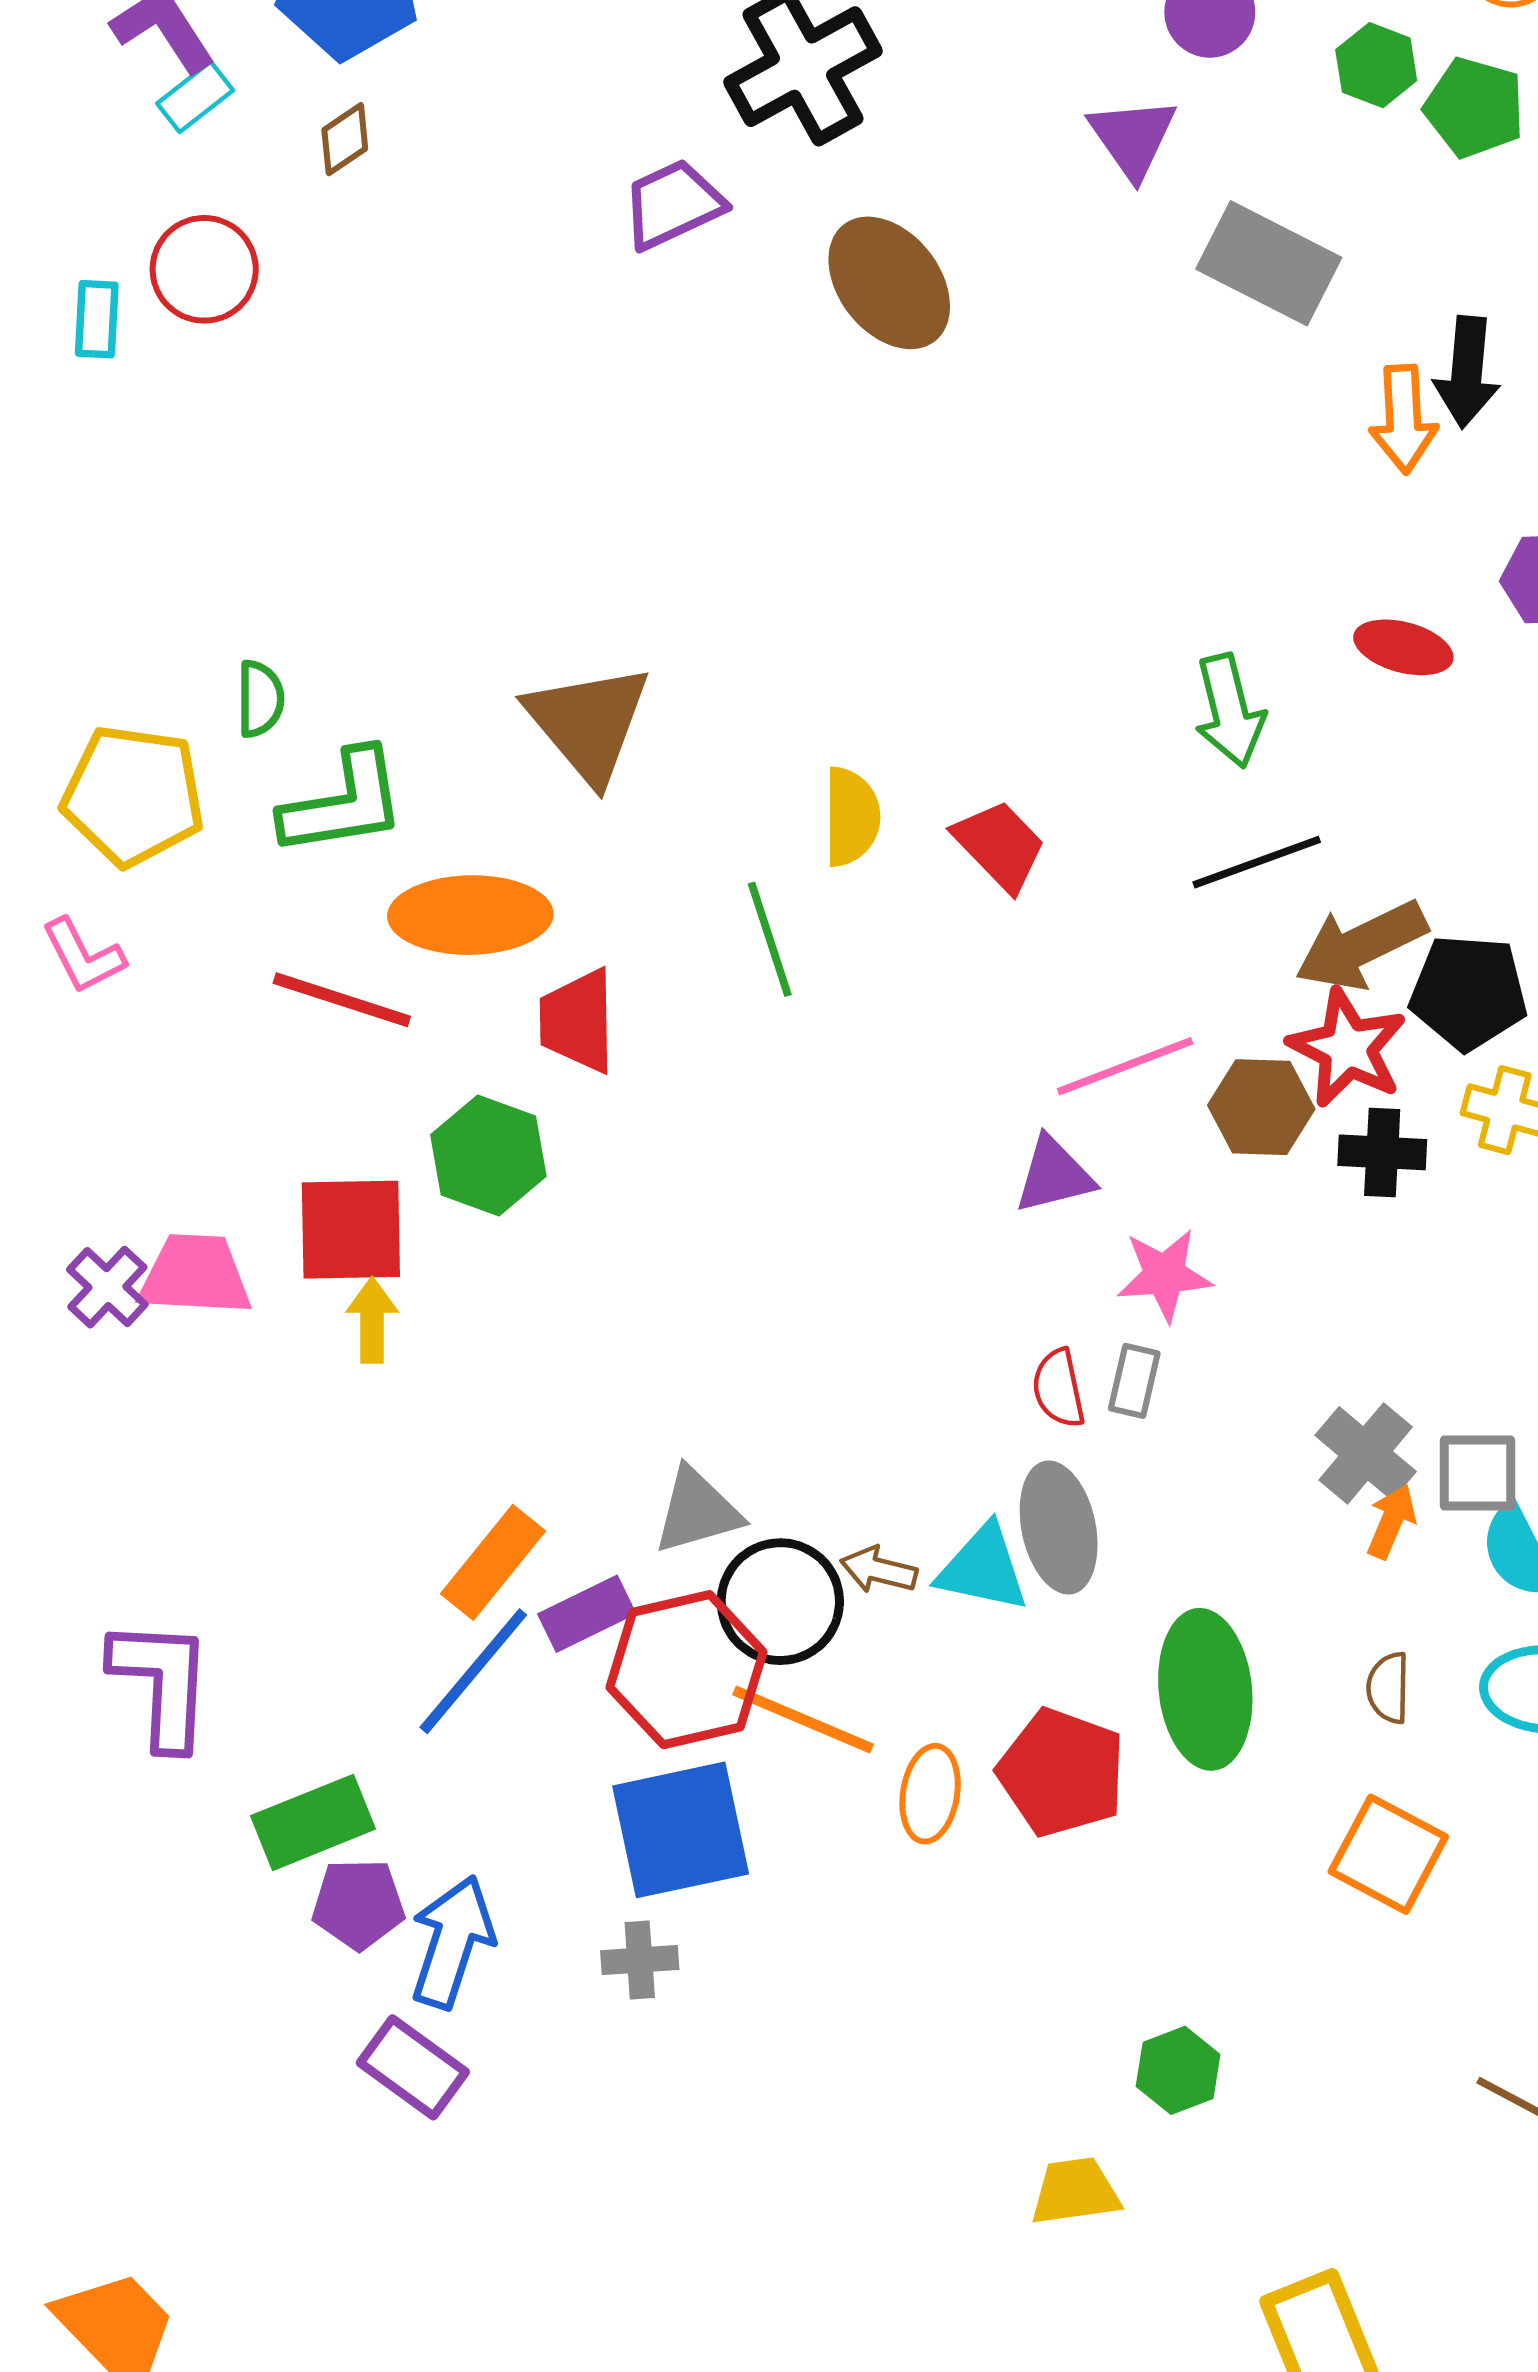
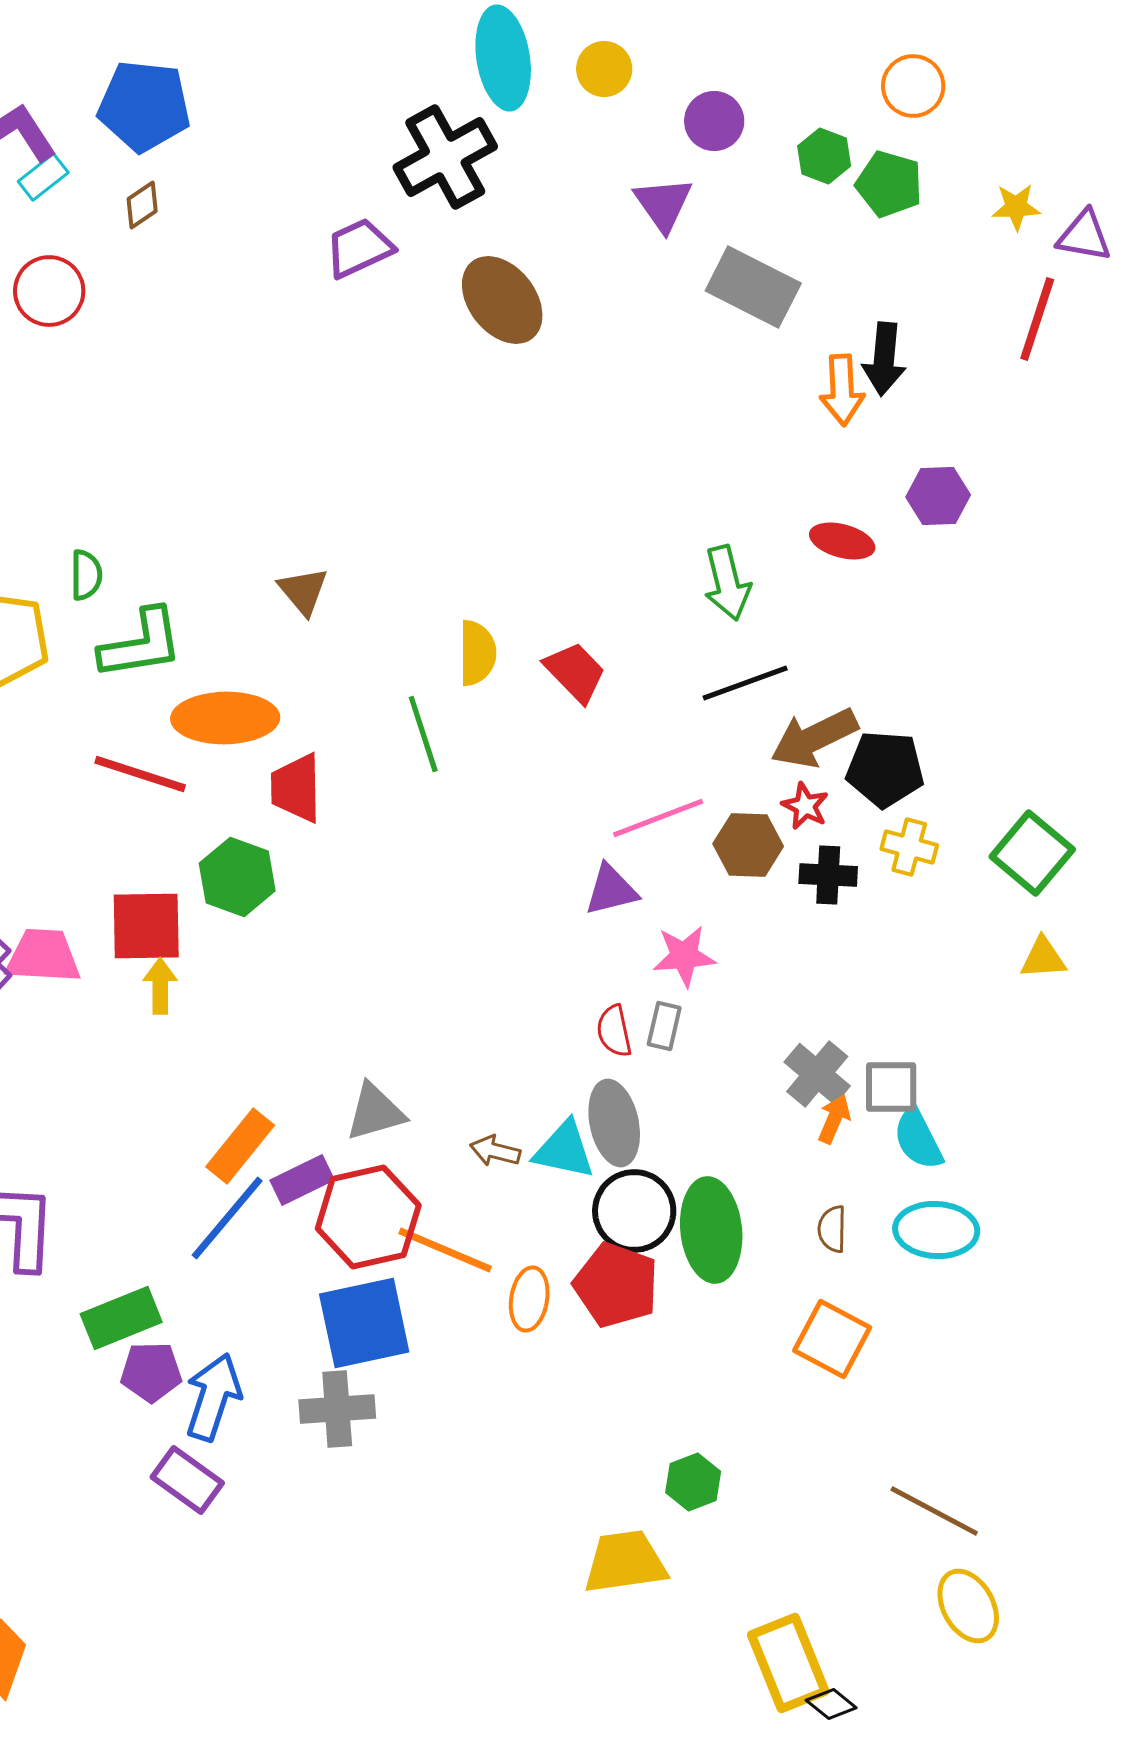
brown triangle: (588, 723) -> (303, 591), size x0.6
red star: (1347, 1048) -> (805, 806), size x0.6
black circle: (780, 1602) -> (634, 1211), moved
gray cross: (640, 1960) -> (337, 1409), size x1.5
yellow trapezoid: (1075, 2191) -> (625, 1562), size x1.4

